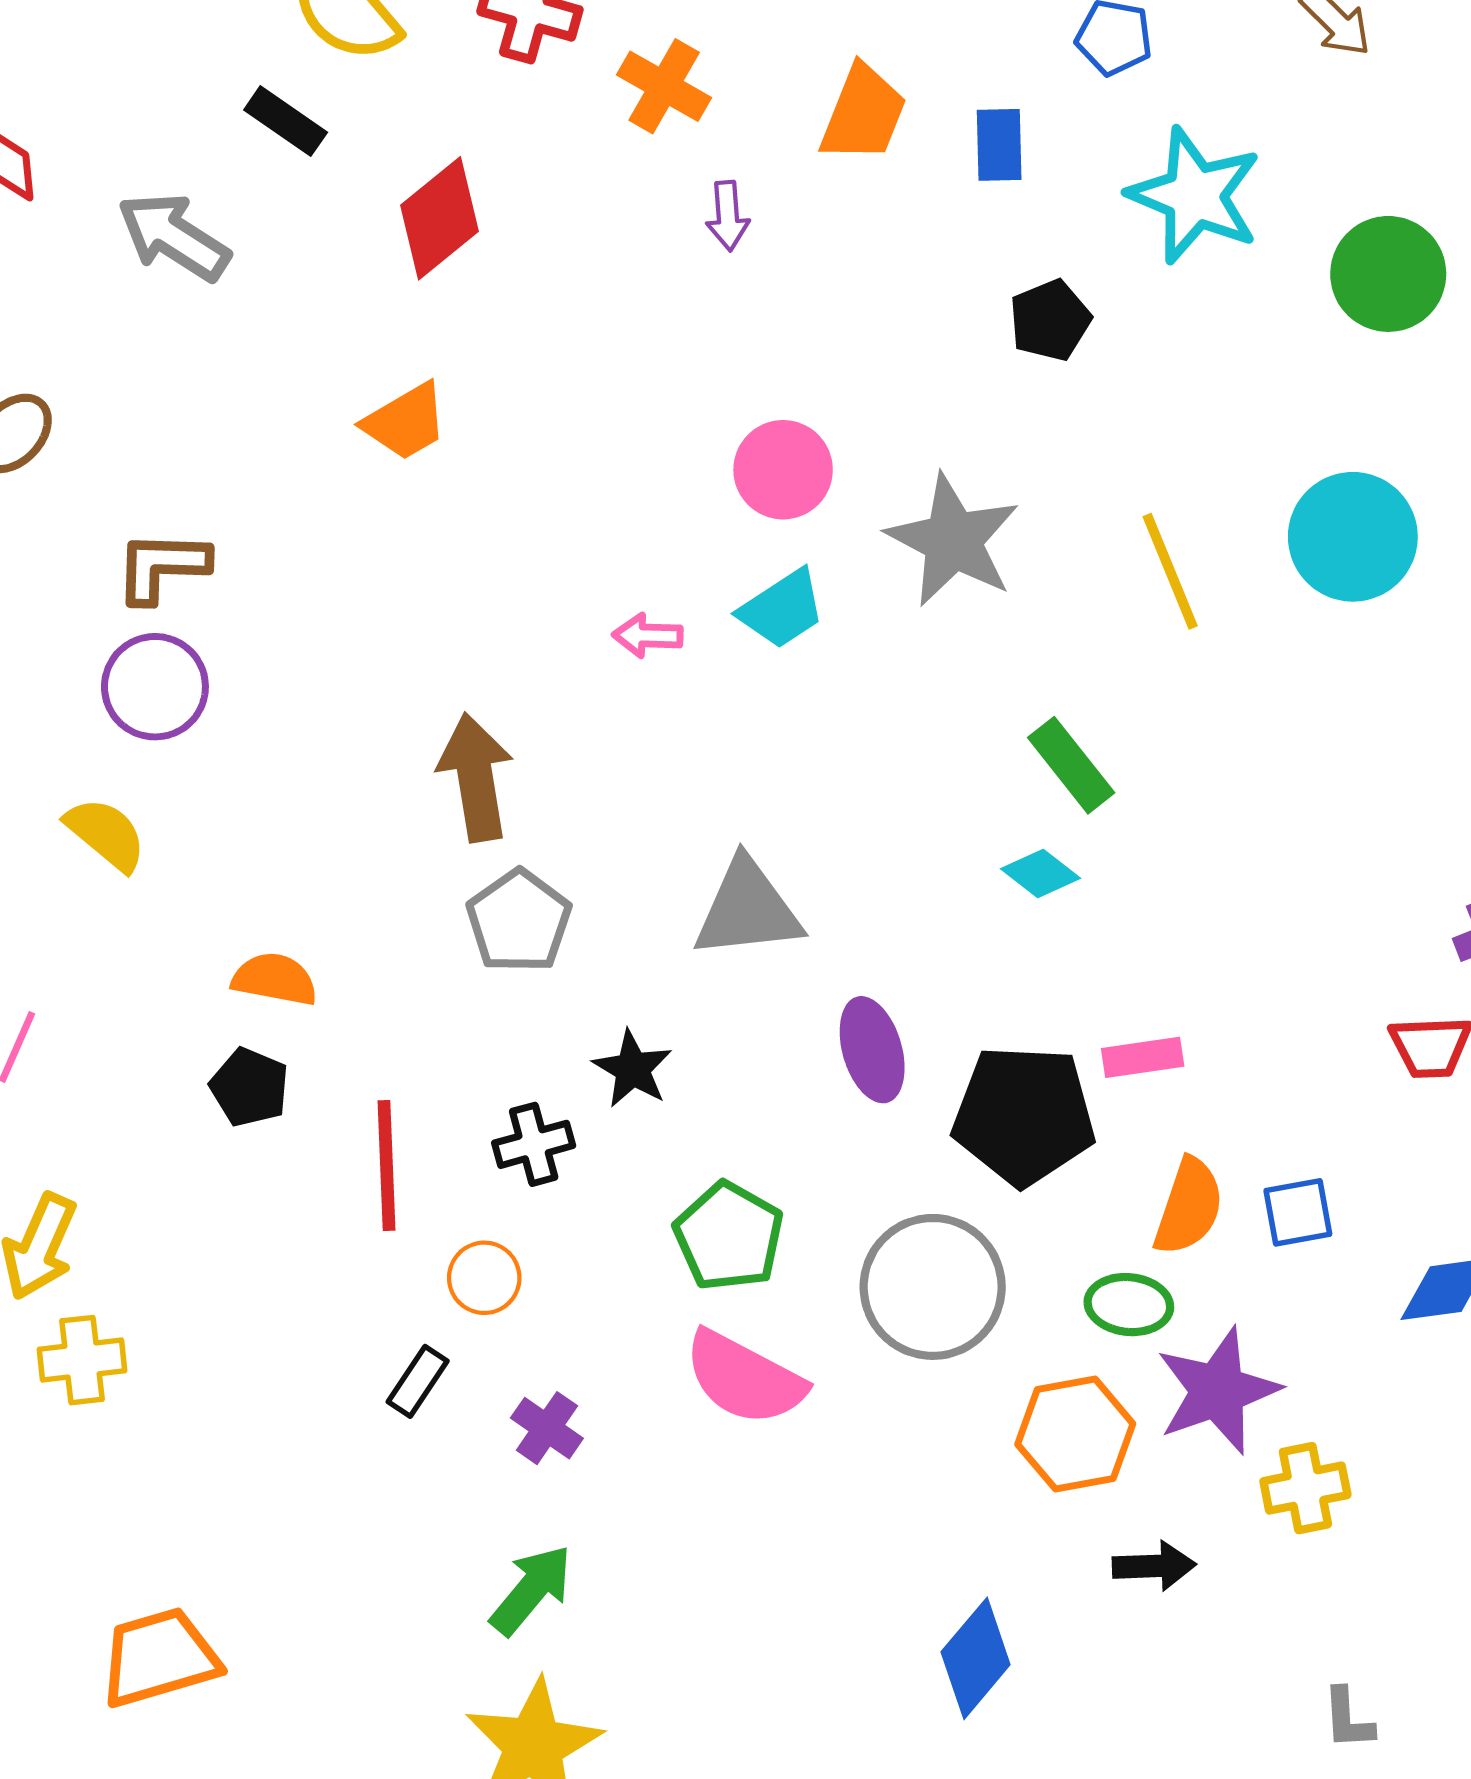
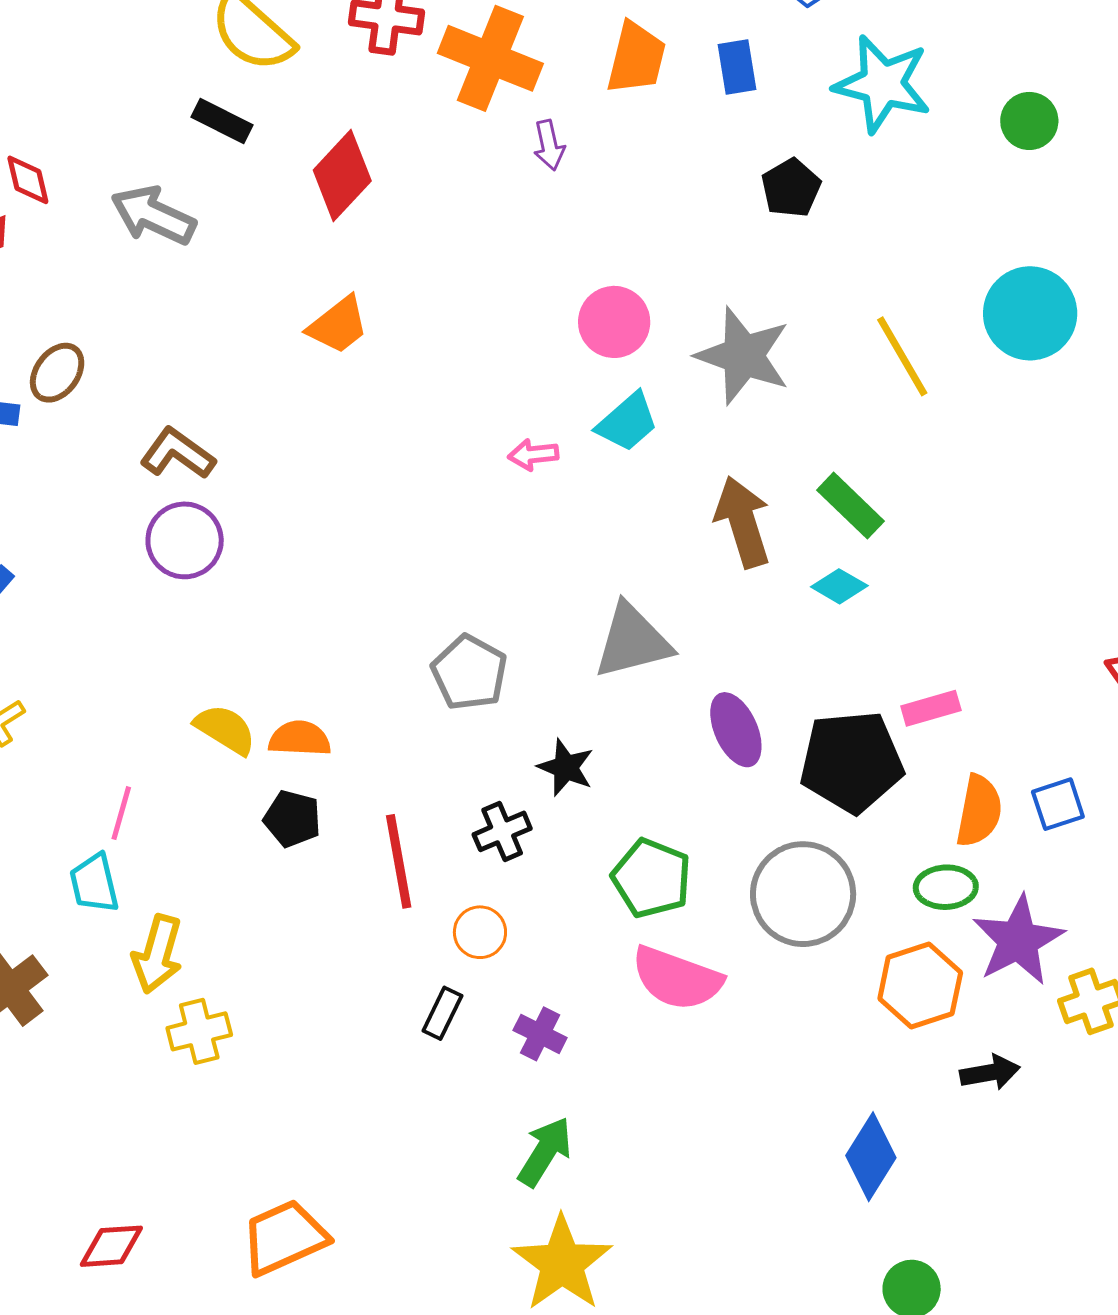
orange cross: (664, 86) -> (490, 58), size x1.5
green circle: (1388, 274) -> (1029, 121), size x0.7
brown L-shape: (162, 567) -> (178, 453), turned 42
brown arrow: (476, 777) -> (743, 522), moved
yellow semicircle: (106, 834) -> (225, 729), moved

